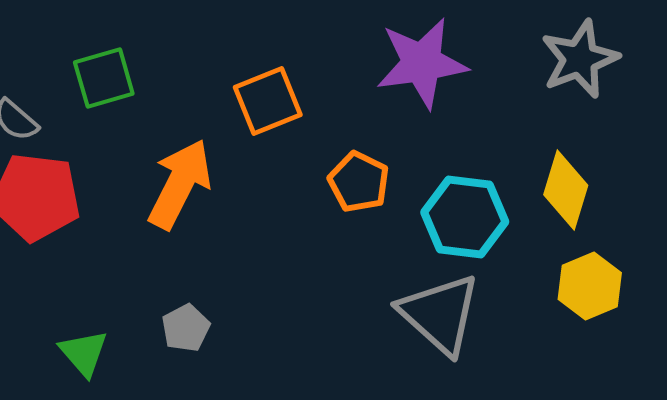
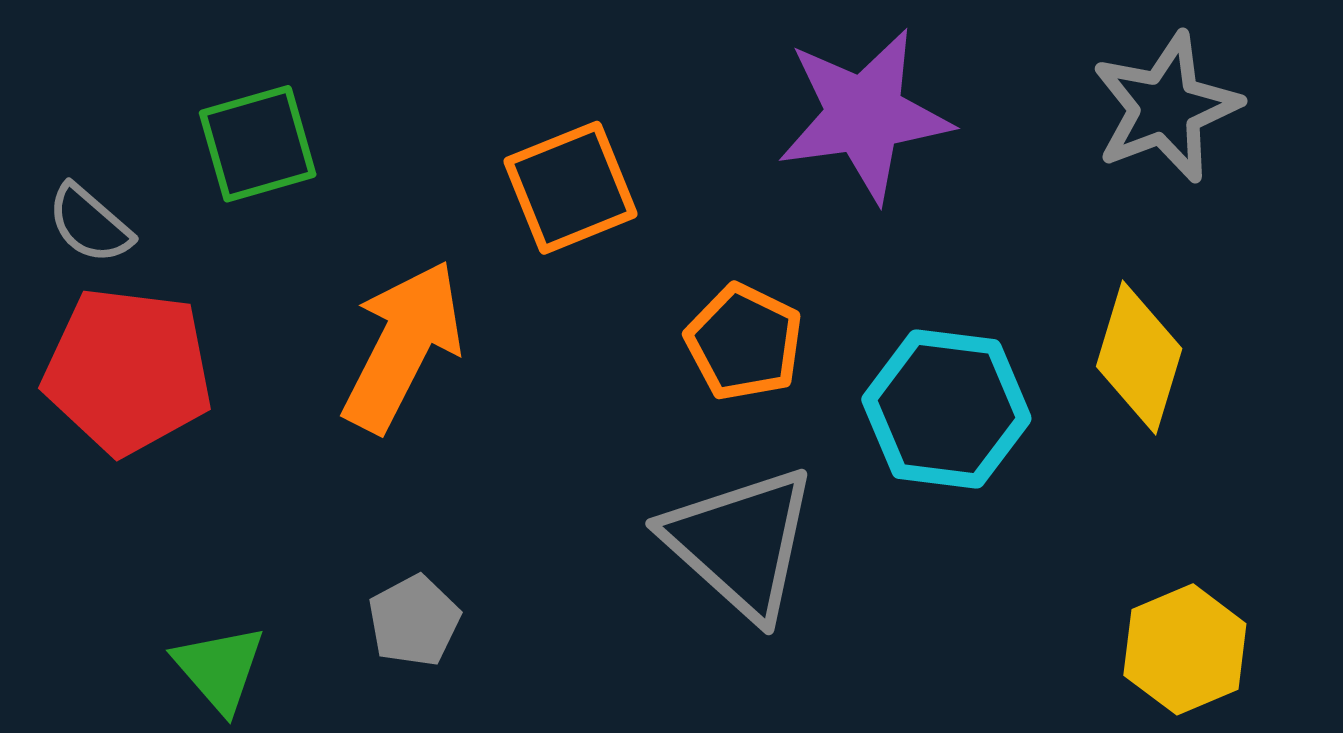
yellow hexagon: (590, 286) -> (1185, 649), moved
gray triangle: (440, 314) -> (740, 543), moved

